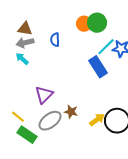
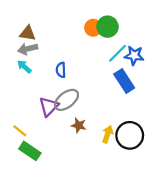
blue semicircle: (55, 40) -> (61, 70), moved
blue rectangle: (98, 67) -> (124, 81), moved
yellow arrow: (97, 120) -> (108, 134), turned -35
gray ellipse: (50, 121) -> (66, 100), moved

